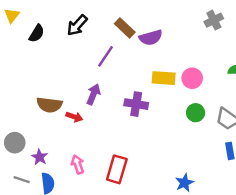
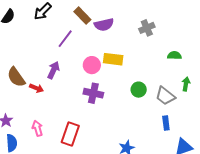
gray cross: (214, 20) -> (147, 28), moved
pink circle: (192, 78) -> (92, 65), moved
purple cross: (136, 104) -> (93, 93), moved
brown semicircle: (49, 105) -> (16, 77), turned 45

